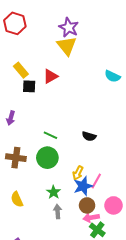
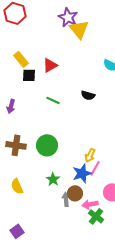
yellow triangle: (67, 46) -> (79, 29), moved
green line: (50, 135) -> (53, 100), moved
black semicircle: (89, 136) -> (88, 95), moved
yellow arrow: (78, 173) -> (90, 155), moved
brown circle: (87, 205) -> (75, 193), moved
gray arrow: (58, 212) -> (66, 199), moved

